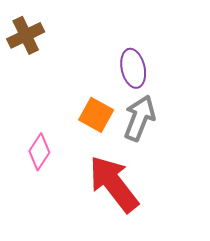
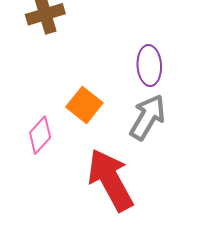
orange square: (96, 115) -> (84, 105), moved

